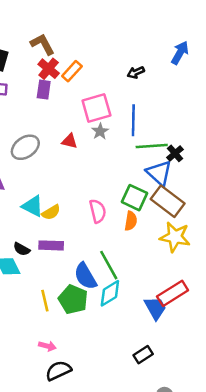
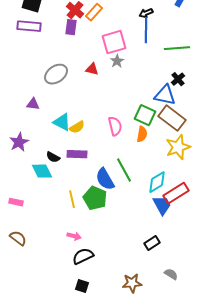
blue line: (133, 120) -> (146, 30), moved
green line: (152, 146) -> (177, 48), moved
blue triangle: (159, 173) -> (165, 95), turned -30
yellow star: (175, 237) -> (178, 147), turned -30
cyan diamond: (110, 293) -> (157, 182), moved

